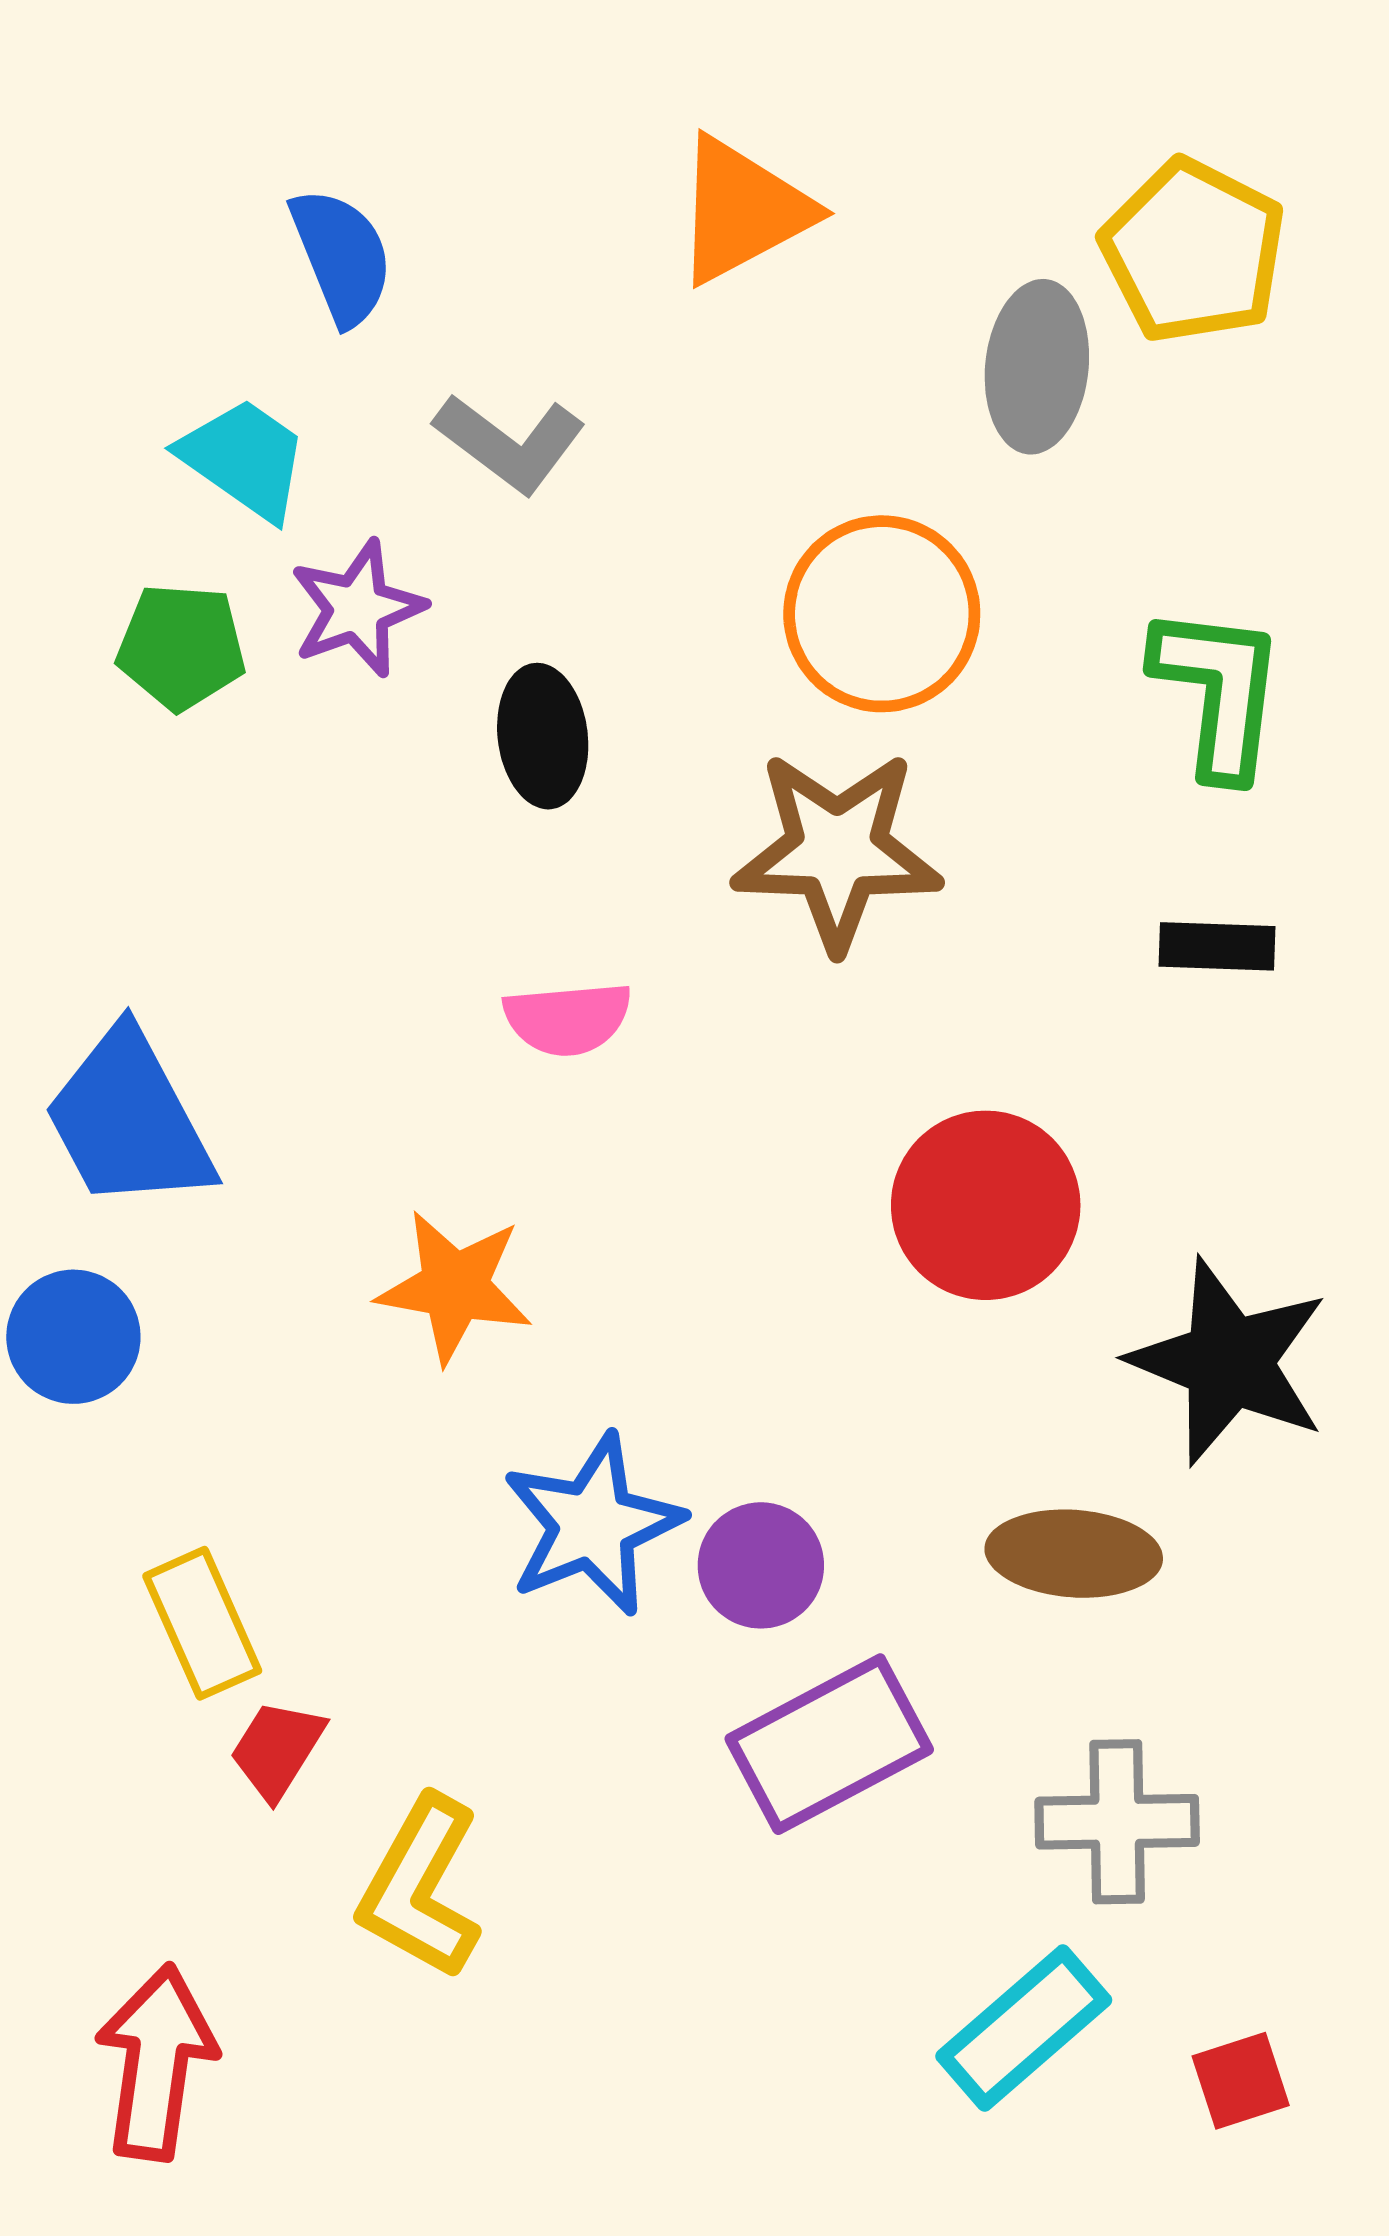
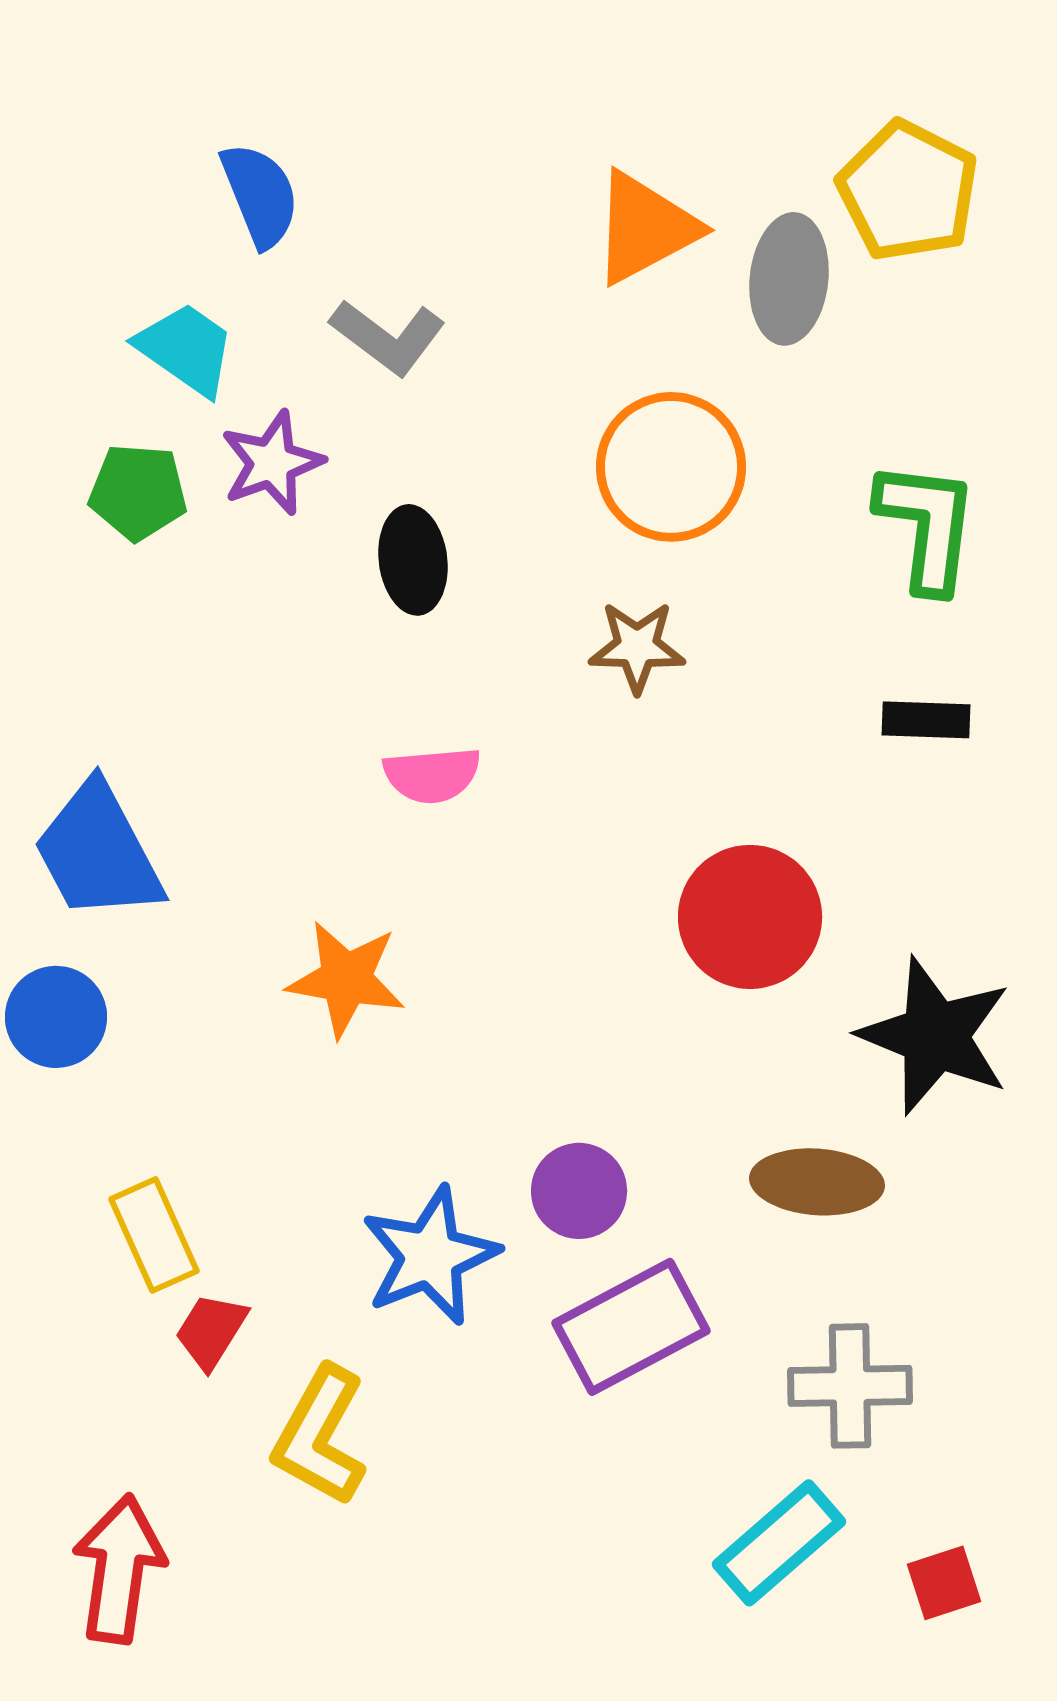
orange triangle: (742, 210) -> (645, 228), moved
brown star: (837, 850) -> (637, 647), size x0.6
blue star: (593, 1525) -> (430, 1256), moved

